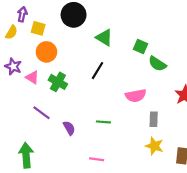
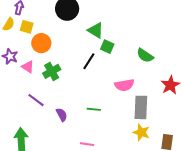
yellow square: (38, 28) -> (27, 27), moved
green square: (140, 46) -> (107, 47), moved
green cross: (58, 82) -> (52, 71), turned 30
gray rectangle: (154, 119) -> (141, 107), size x1.6

